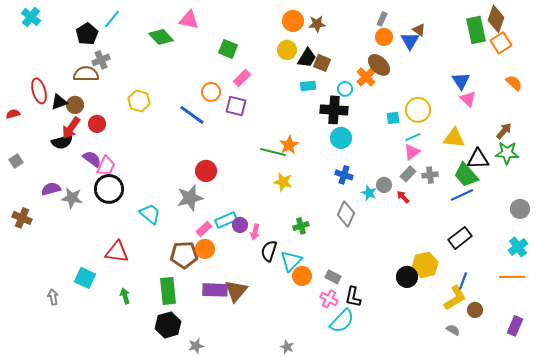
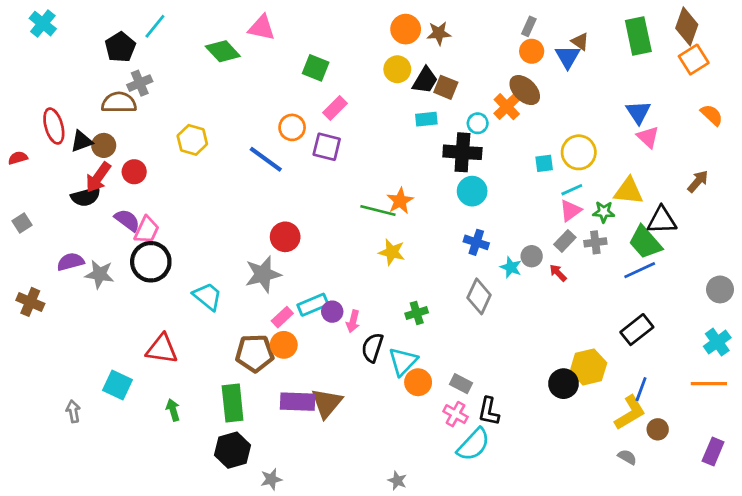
green rectangle: (476, 30) -> (638, 36), moved
green star: (507, 153) -> (604, 212), moved, size x0.7

